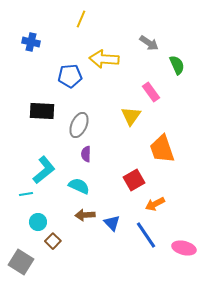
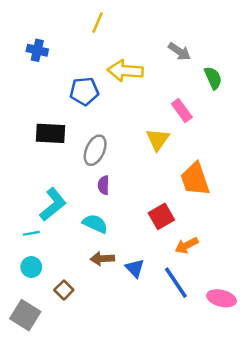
cyan circle: (38, 222) -> (31, 267), moved

